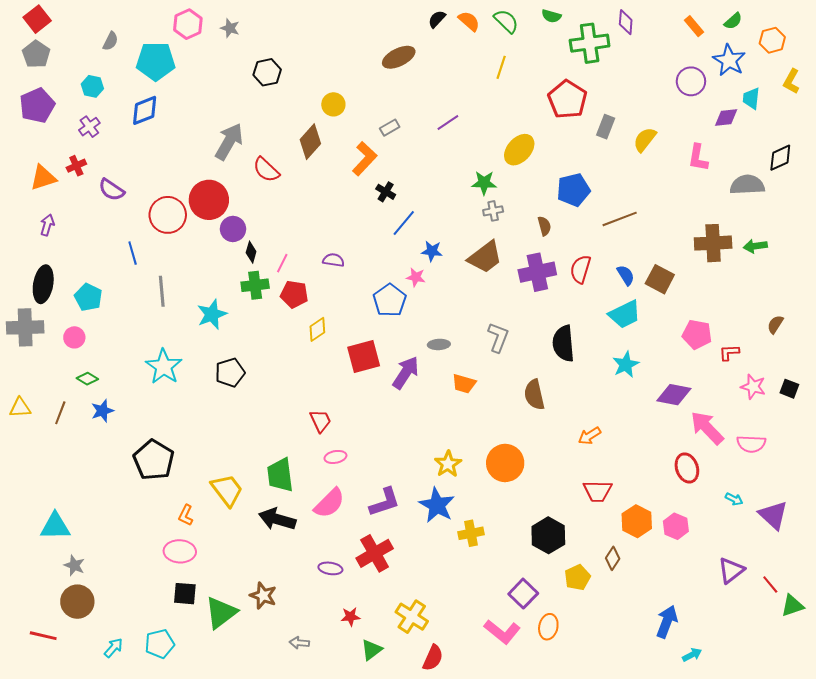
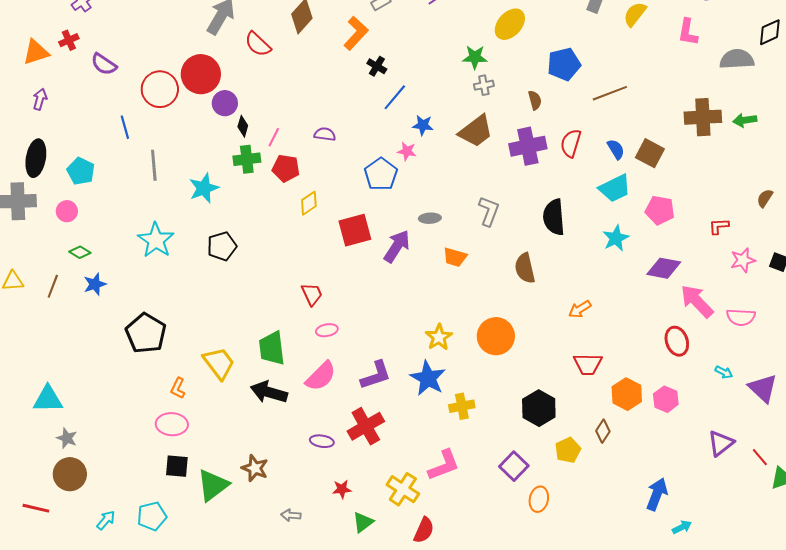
pink pentagon: (697, 334) -> (660, 210), moved
pink star: (753, 387) -> (743, 260), turned -30
pink L-shape: (502, 632) -> (444, 465), moved, turned -60

